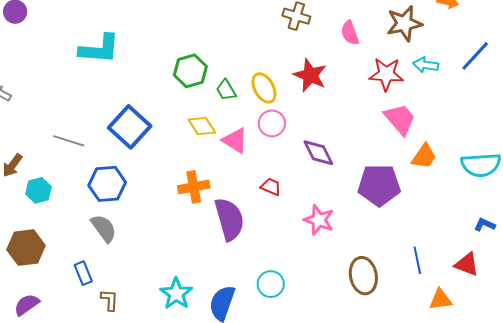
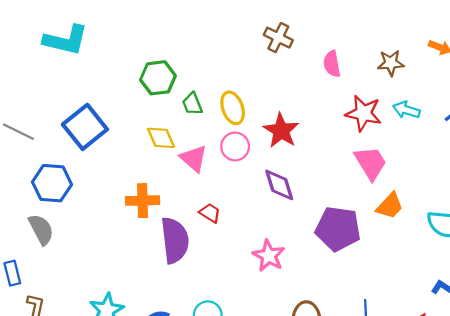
brown star: (404, 24) -> (391, 63), size x0.7
red star: (310, 75) -> (281, 131), moved
red trapezoid: (271, 187) -> (210, 213), moved

